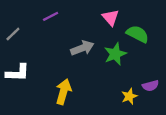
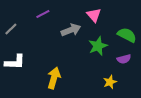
green semicircle: (138, 34) -> (127, 35), moved
gray arrow: (82, 48) -> (71, 30), moved
purple semicircle: (150, 86) -> (124, 59), moved

